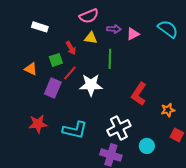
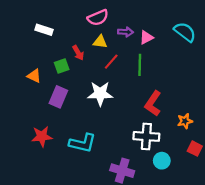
green line: (110, 59) -> (140, 65), moved
red line: (70, 73) -> (111, 62), moved
white cross: (119, 128) -> (146, 136), moved, turned 30

